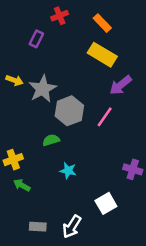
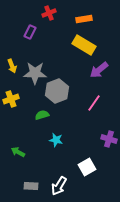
orange rectangle: (102, 23) -> (84, 19), turned -56
yellow arrow: (14, 80) -> (12, 66), turned 48
gray star: (43, 89) -> (35, 73), turned 30
pink line: (105, 117) -> (94, 103), moved
yellow cross: (13, 160) -> (11, 99), moved

